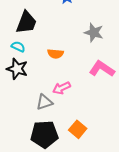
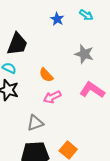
orange semicircle: (55, 54) -> (46, 75), turned 42
pink arrow: (62, 88) -> (52, 97), moved

